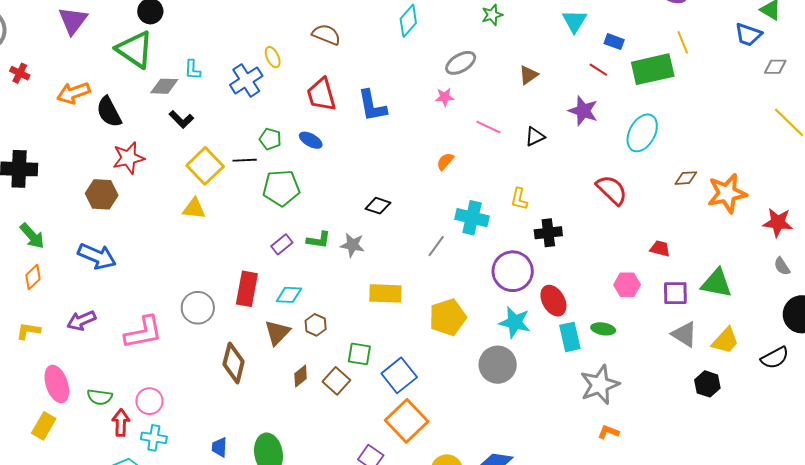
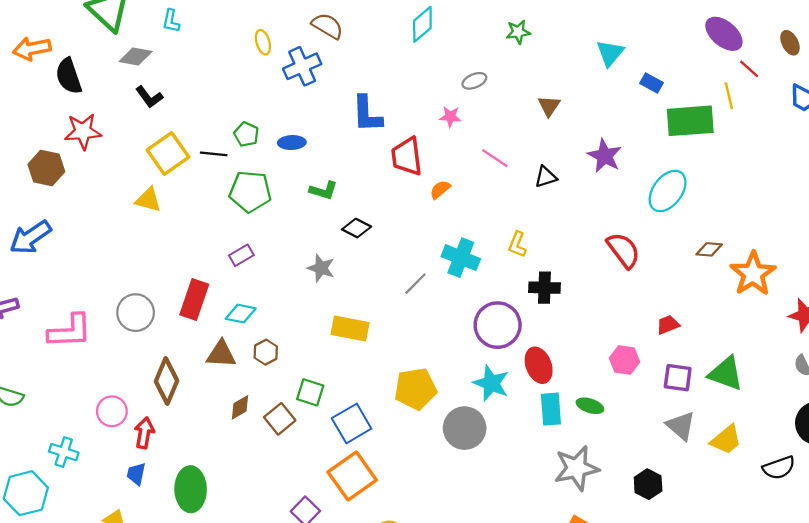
gray ellipse: (461, 63) -> (474, 81), size x0.7
cyan L-shape: (193, 70) -> (171, 21), moved
red line: (598, 70) -> (749, 69), moved
brown triangle: (529, 75) -> (549, 106), turned -30
blue cross: (246, 80) -> (302, 66), moved
red trapezoid: (321, 95) -> (407, 156), moved
blue ellipse: (311, 140) -> (292, 143), turned -40
orange star: (727, 193) -> (753, 274), turned -30
green L-shape: (319, 240) -> (323, 190), moved
red trapezoid: (660, 249) -> (668, 325), turned -45
blue arrow: (97, 256) -> (30, 237), turned 114
yellow pentagon: (448, 317) -> (416, 389), moved
brown triangle: (277, 333) -> (221, 354), turned 40
black hexagon: (707, 384) -> (648, 484), moved
pink circle: (149, 401) -> (112, 411), moved
red arrow: (121, 423) -> (144, 433), moved

